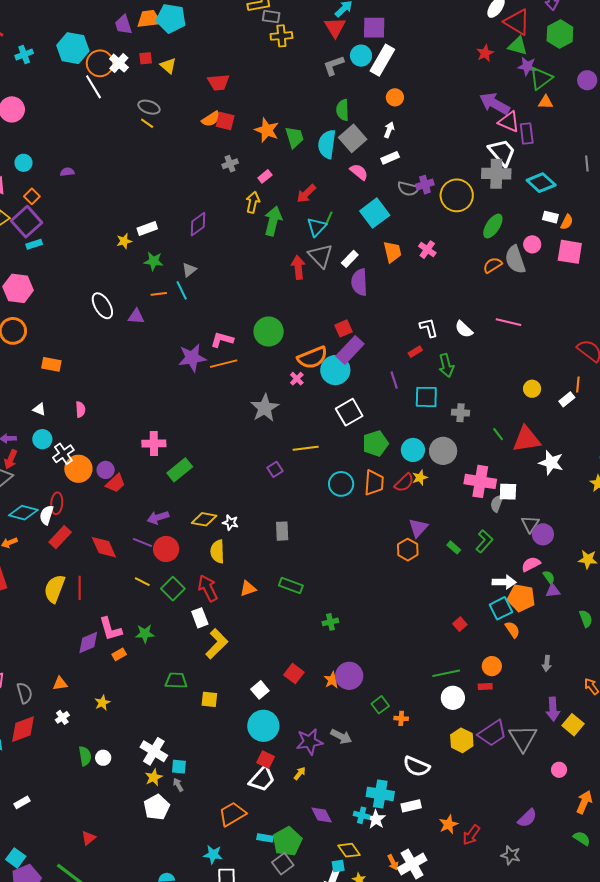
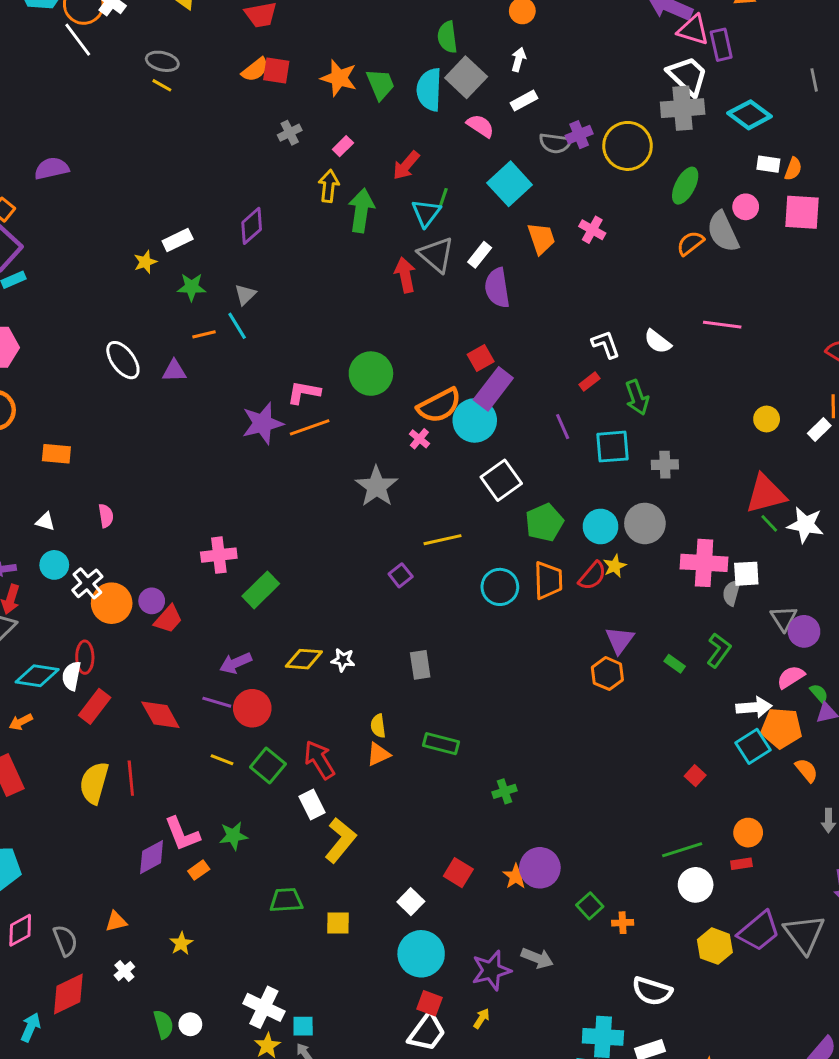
purple semicircle: (67, 172) -> (52, 168), size x1.6
green line: (498, 434) -> (769, 523), moved
yellow semicircle: (217, 551) -> (378, 726), moved, size x0.7
orange semicircle: (512, 630) -> (807, 770), moved

